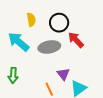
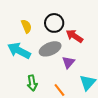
purple triangle: (63, 74) -> (68, 62), moved, turned 32
green arrow: (13, 75) -> (32, 83), moved

